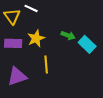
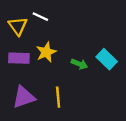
green arrow: (68, 35) -> (79, 64), moved
yellow line: (46, 64) -> (58, 97), moved

